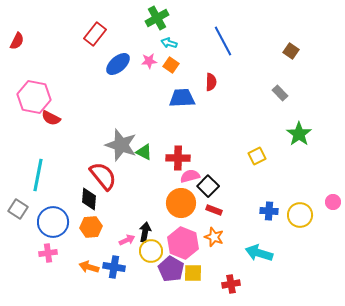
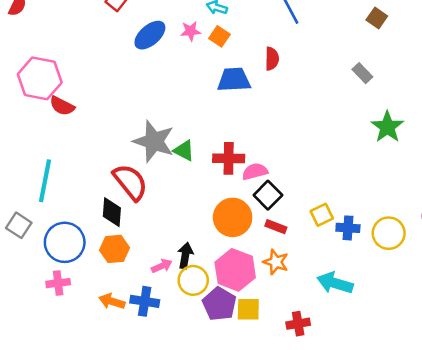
yellow square: (257, 156) -> (322, 215), moved
pink semicircle: (190, 176) -> (255, 172), moved

